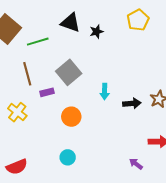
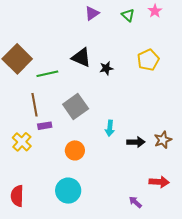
purple rectangle: (47, 92) -> (45, 126), moved
cyan circle: (68, 157) -> (68, 191), size x1.6
red semicircle: (17, 167) -> (17, 196), turned 110

